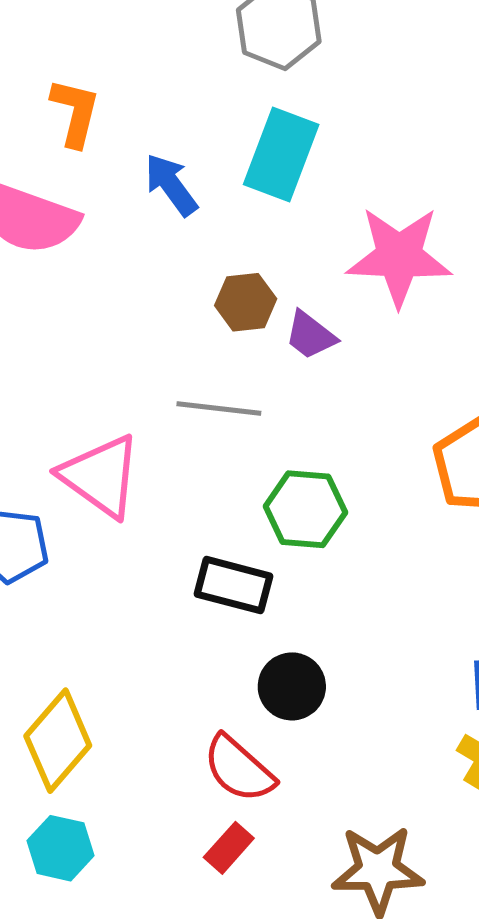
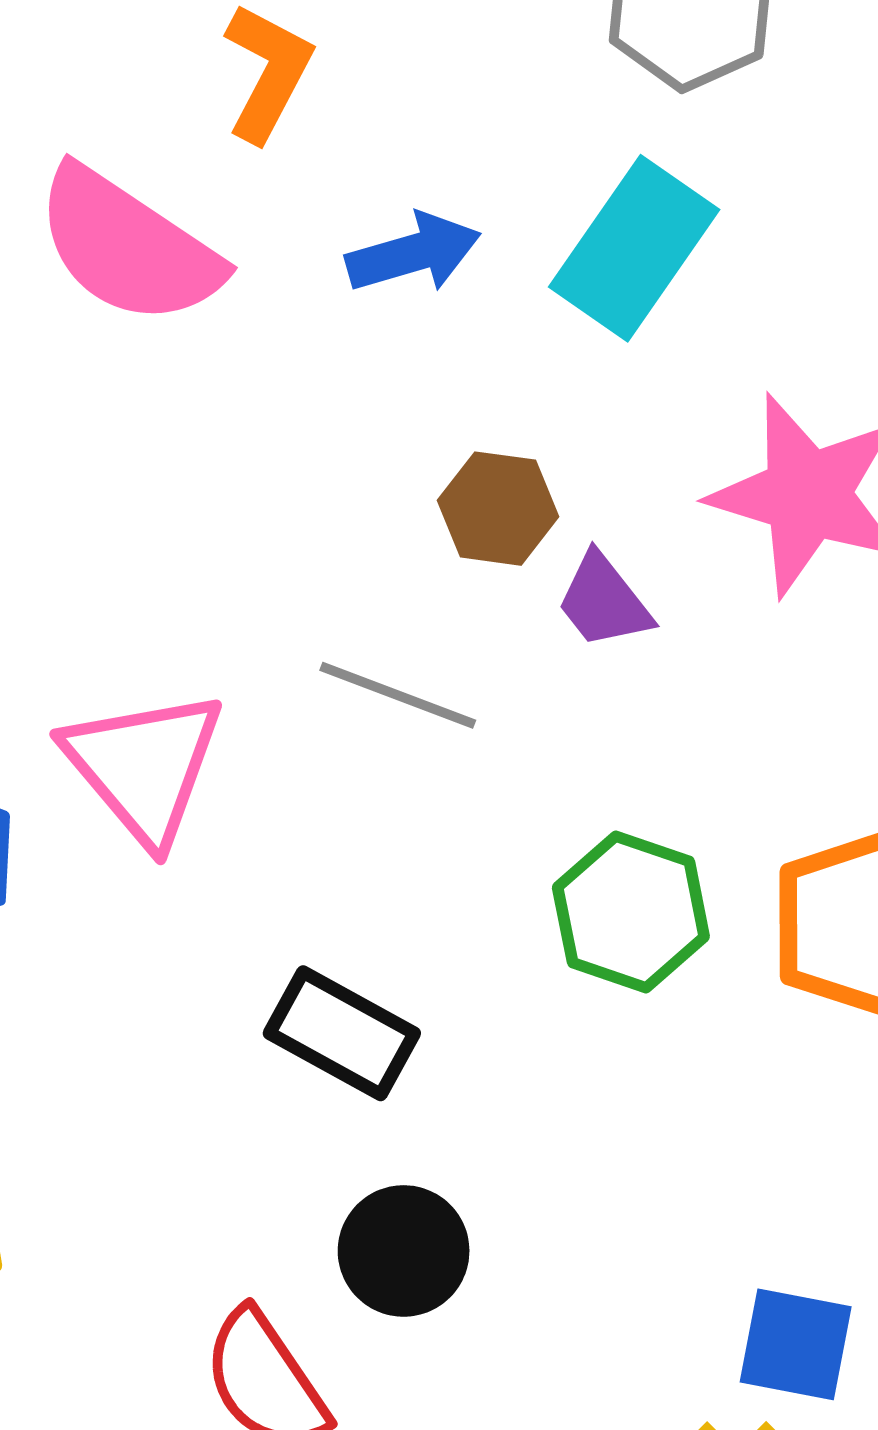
blue arrow: (171, 185) -> (414, 253), turned 96
green hexagon: (305, 509) -> (631, 912), moved

